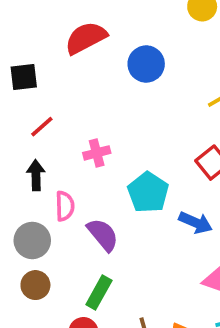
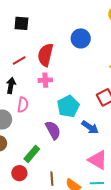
red semicircle: (86, 38) -> (45, 55), moved, turned -60
black square: (24, 77) -> (21, 23), moved
purple semicircle: (103, 235) -> (53, 130), moved

